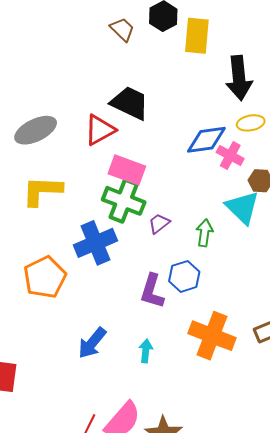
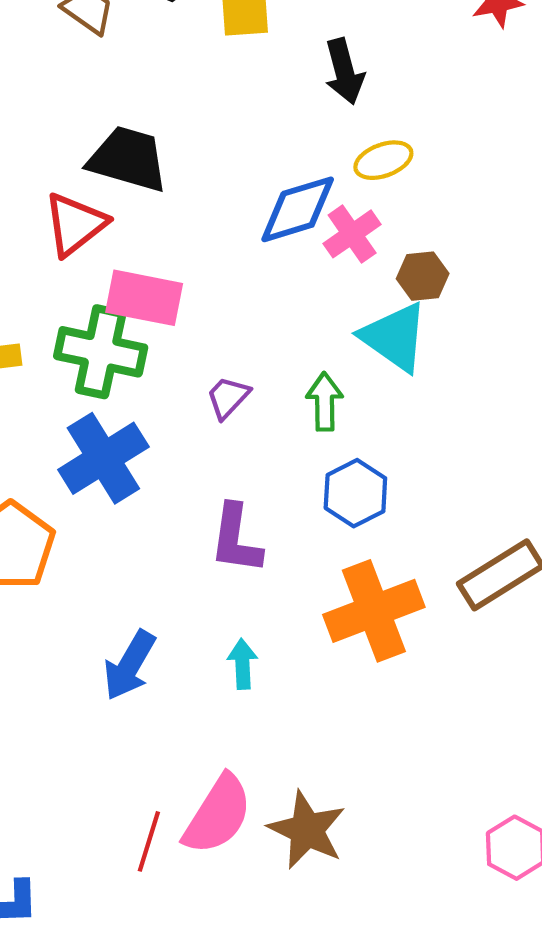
black arrow: (239, 78) -> (344, 71), size x0.7
pink cross: (230, 156) -> (352, 234), turned 36
green cross: (124, 201) -> (101, 352), moved
blue hexagon: (184, 276) -> (355, 493), moved
orange cross: (212, 336) -> (374, 611), turned -33

